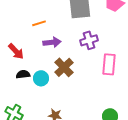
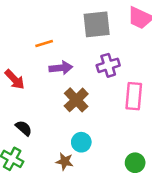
black semicircle: (23, 74) -> (24, 128), moved, turned 48
cyan circle: (41, 78) -> (81, 142), moved

